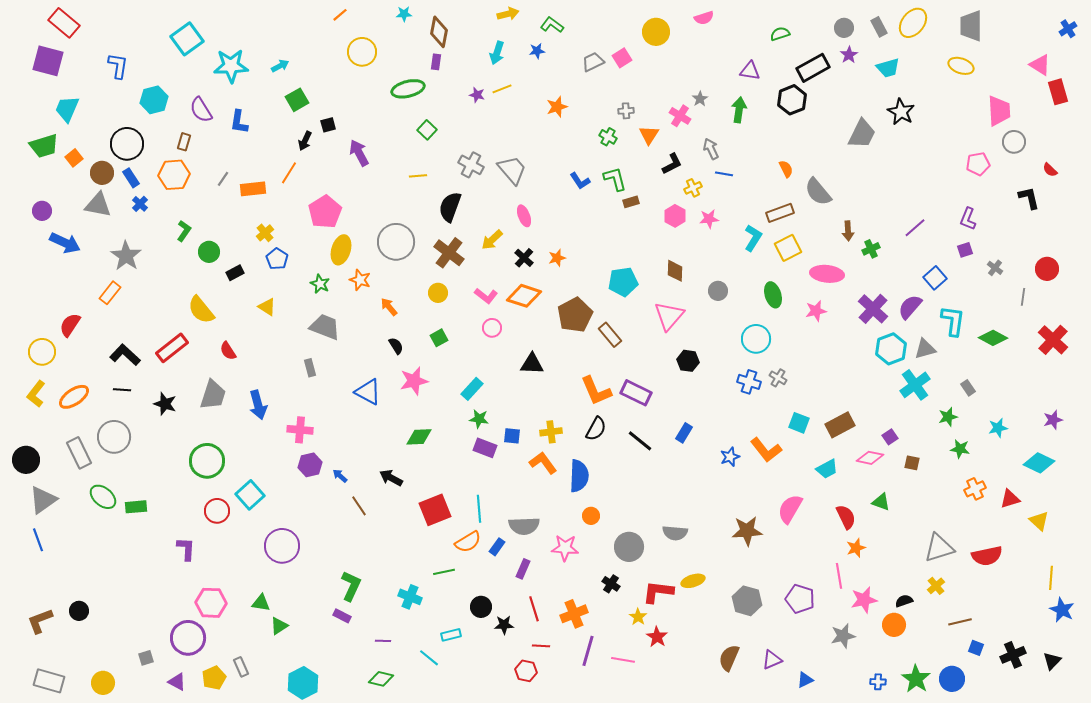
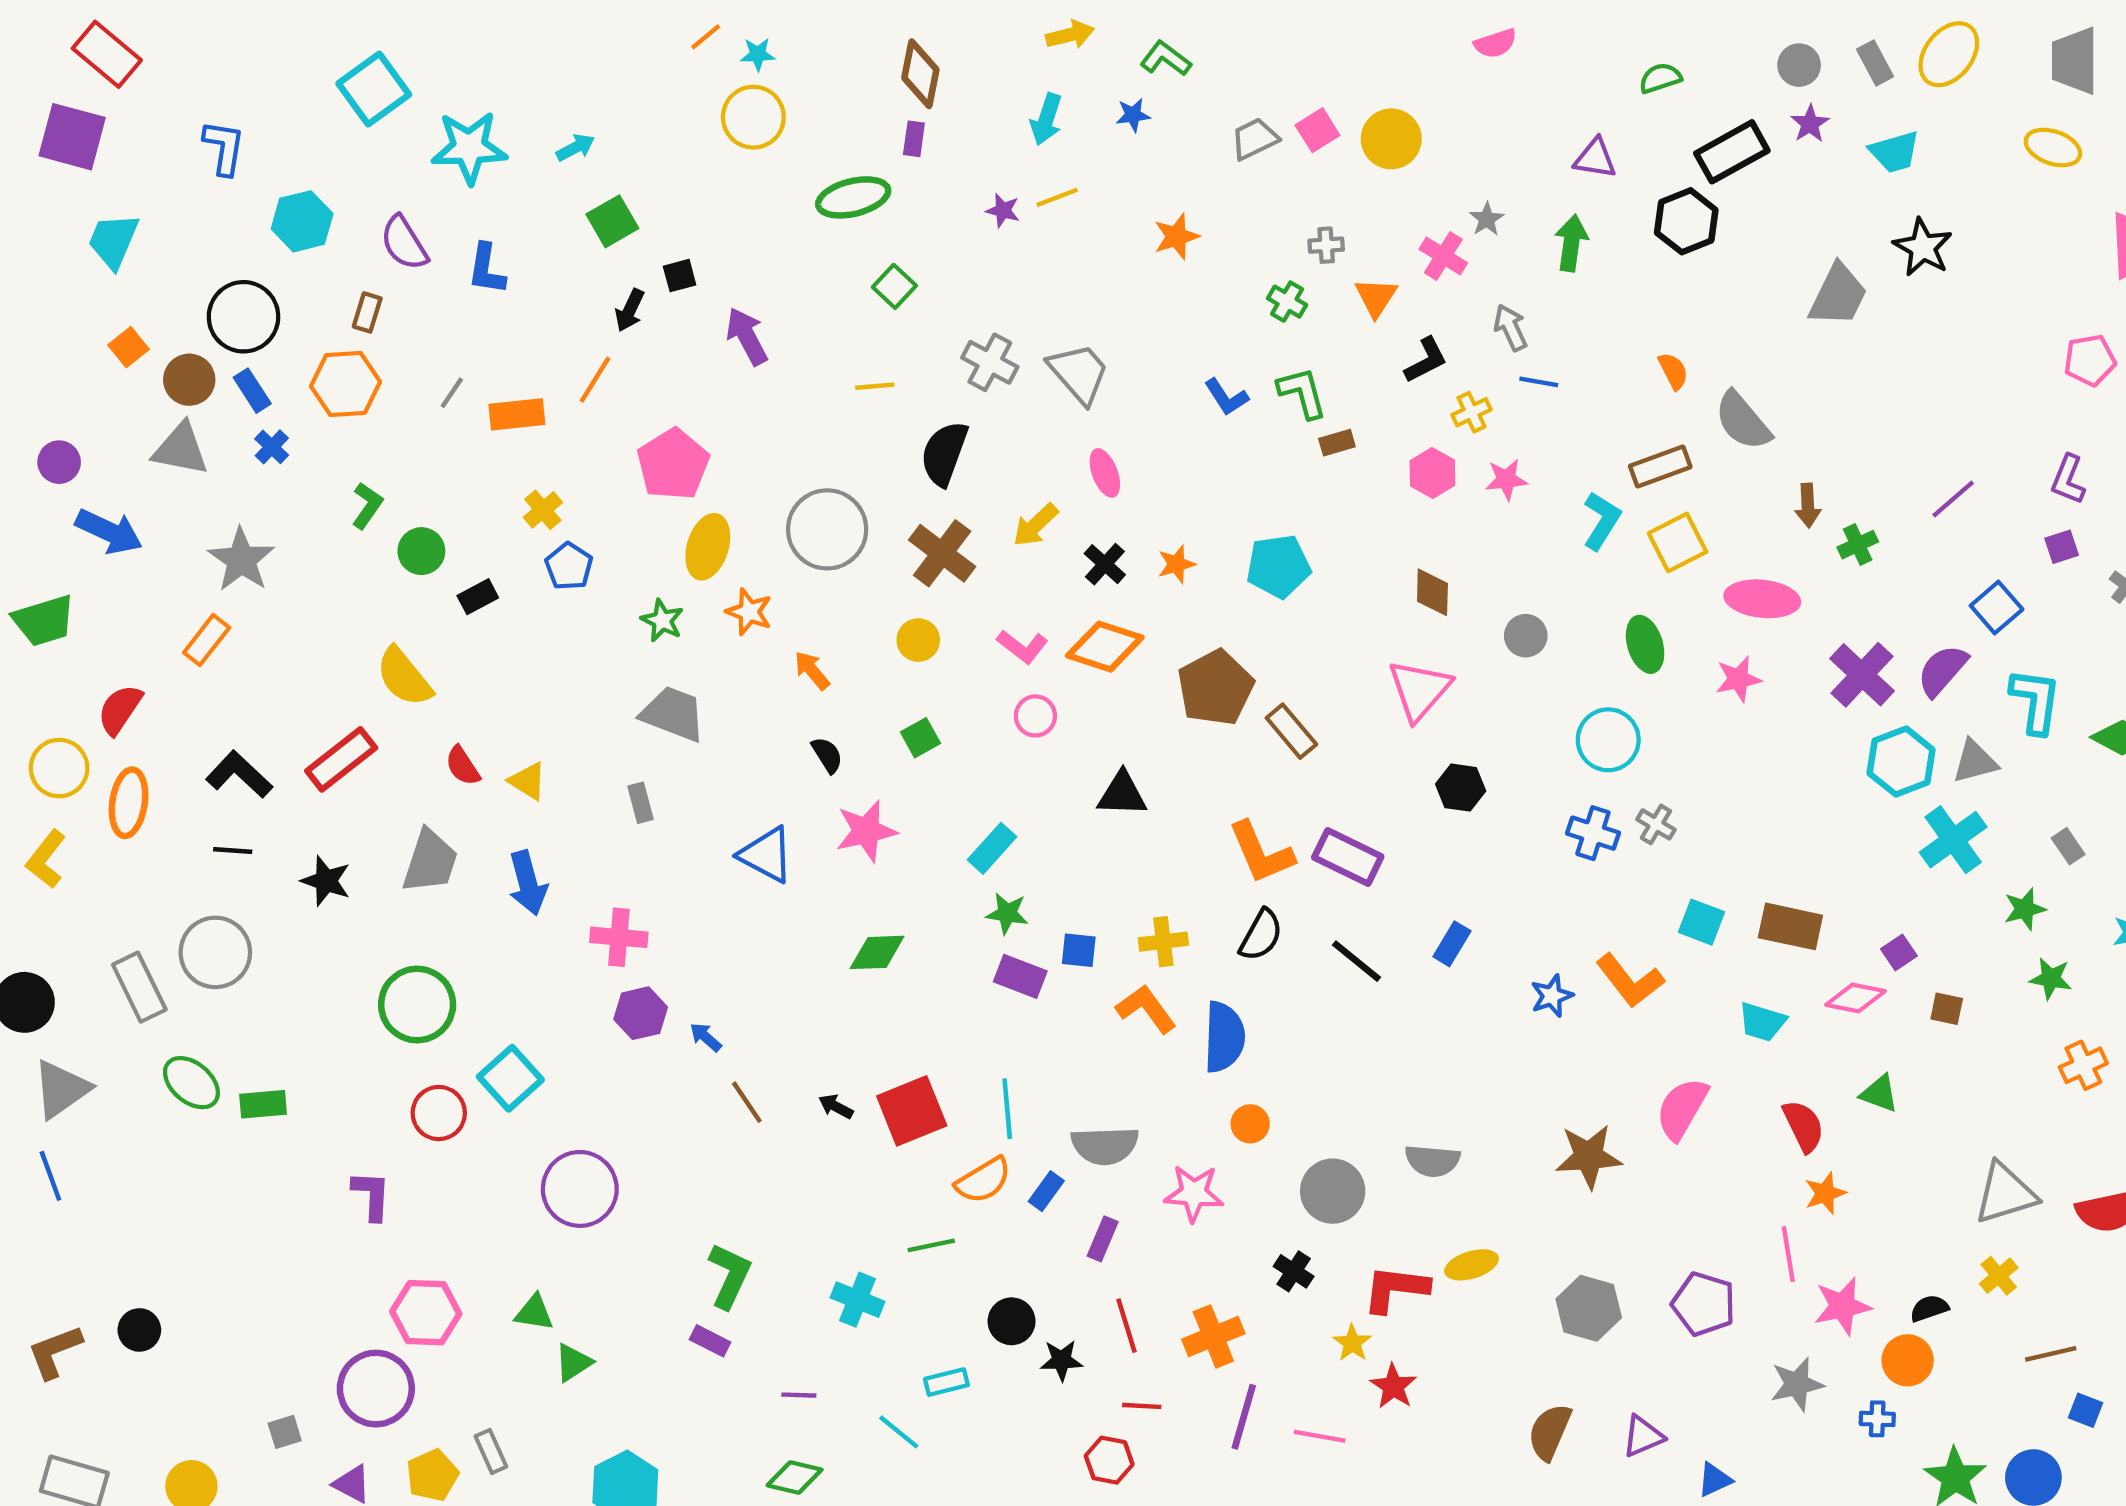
cyan star: (404, 14) -> (758, 54), moved
yellow circle: (656, 32) -> (1391, 139), moved
green trapezoid: (44, 146) -> (44, 621), moved
cyan pentagon: (623, 282) -> (1278, 566), moved
yellow triangle: (267, 307) -> (528, 781), moved
orange ellipse: (74, 397) -> (129, 803), moved, turned -48
brown rectangle: (840, 425) -> (1790, 926), turned 40
cyan trapezoid: (827, 469) -> (1762, 1022), turned 45
black arrow: (391, 478) -> (836, 1106), moved, size x0.7
blue cross: (878, 682) -> (1877, 1419), moved

